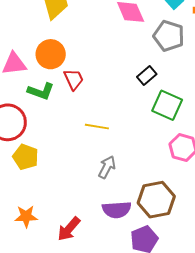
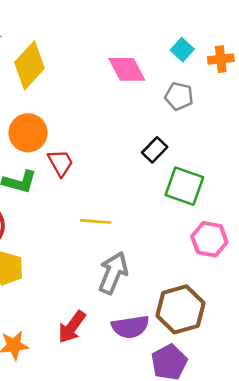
gray pentagon: (169, 36) -> (179, 96), size x0.7
gray arrow: (107, 167) -> (113, 273), size x1.4
red arrow: (69, 229) -> (72, 327), moved

